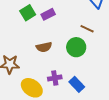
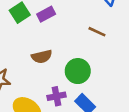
green circle: (76, 47) -> (78, 71), moved

